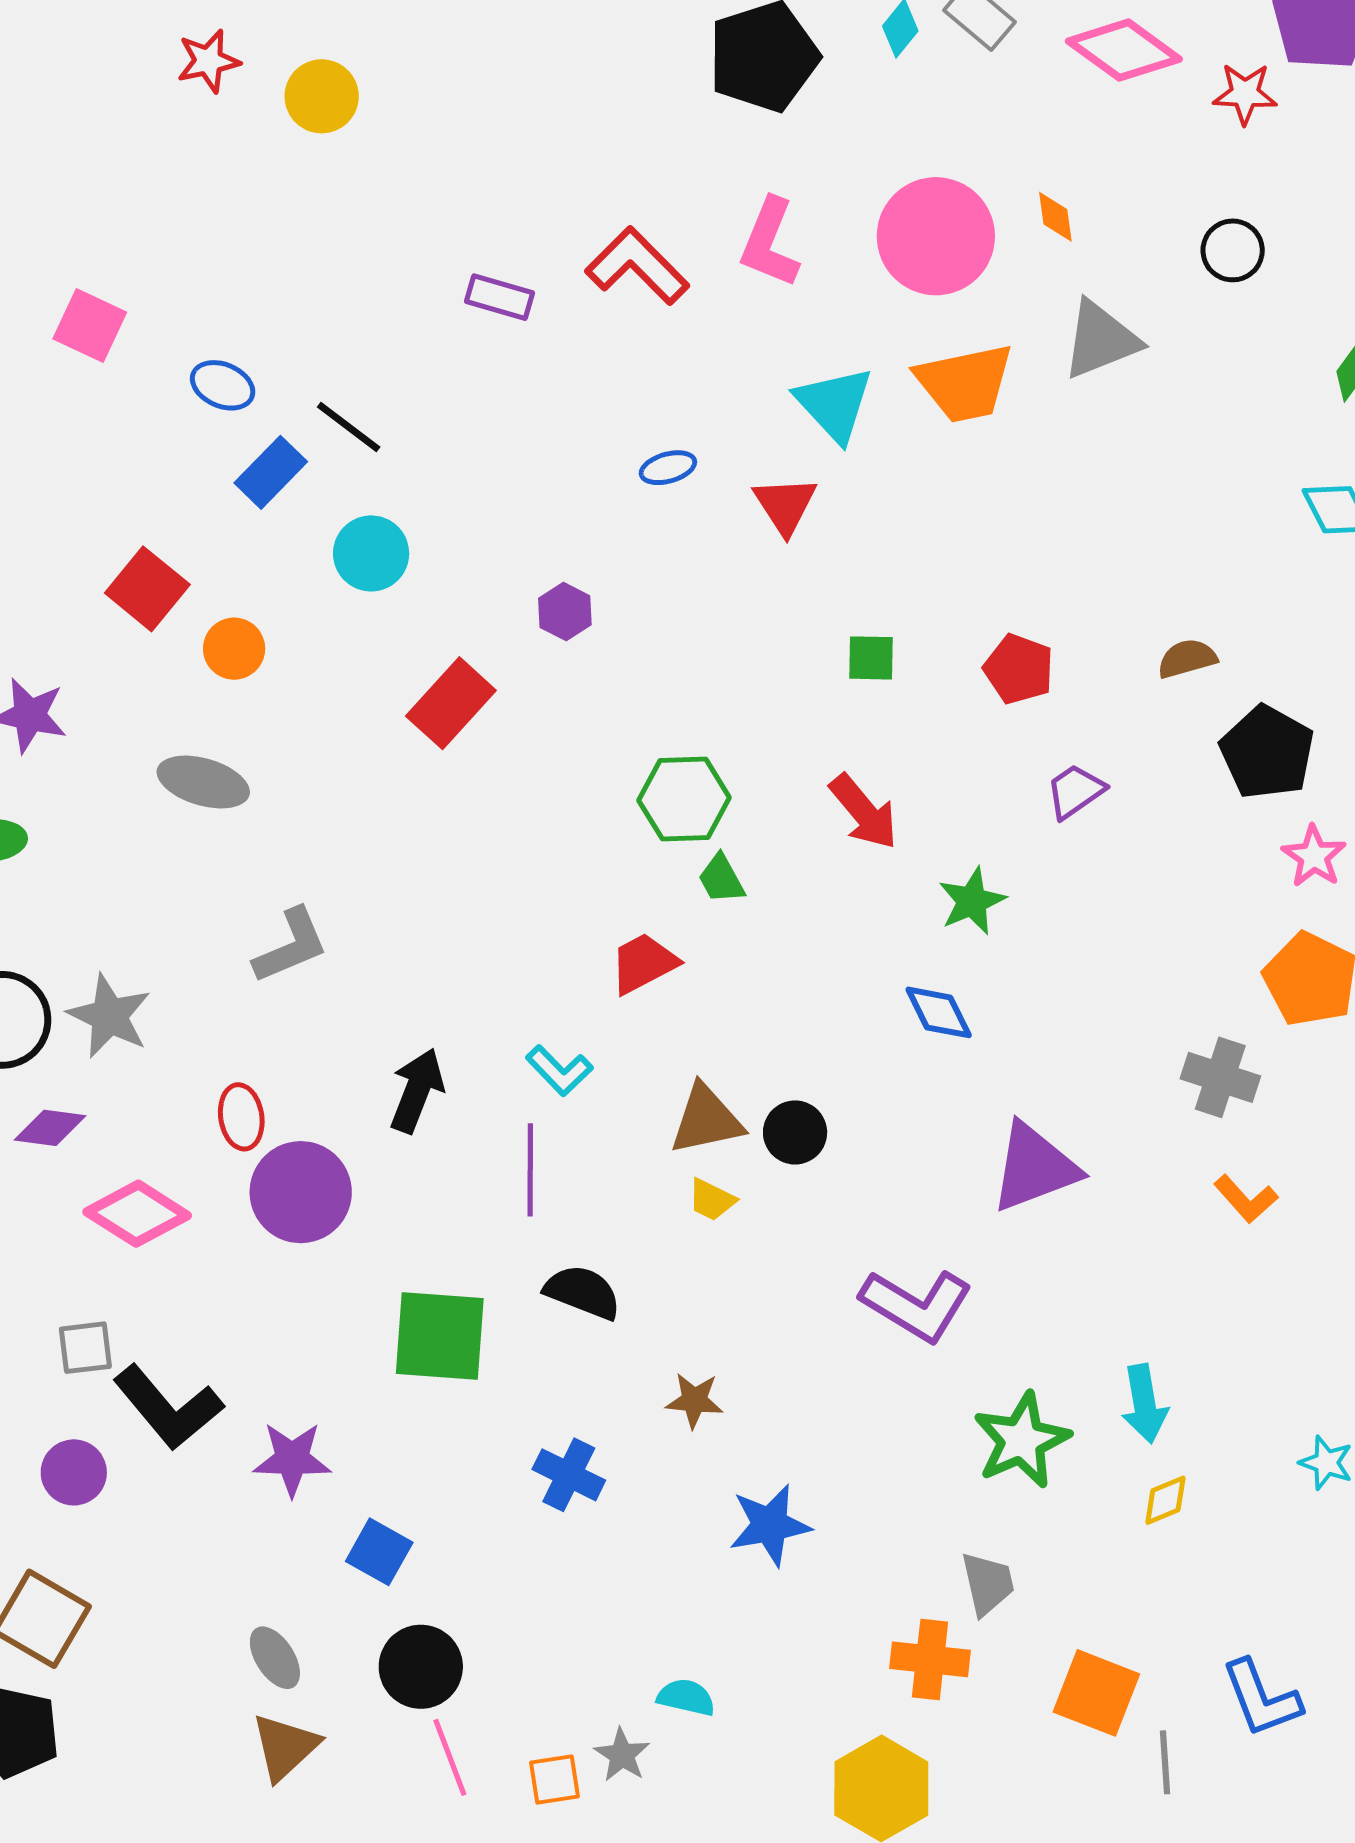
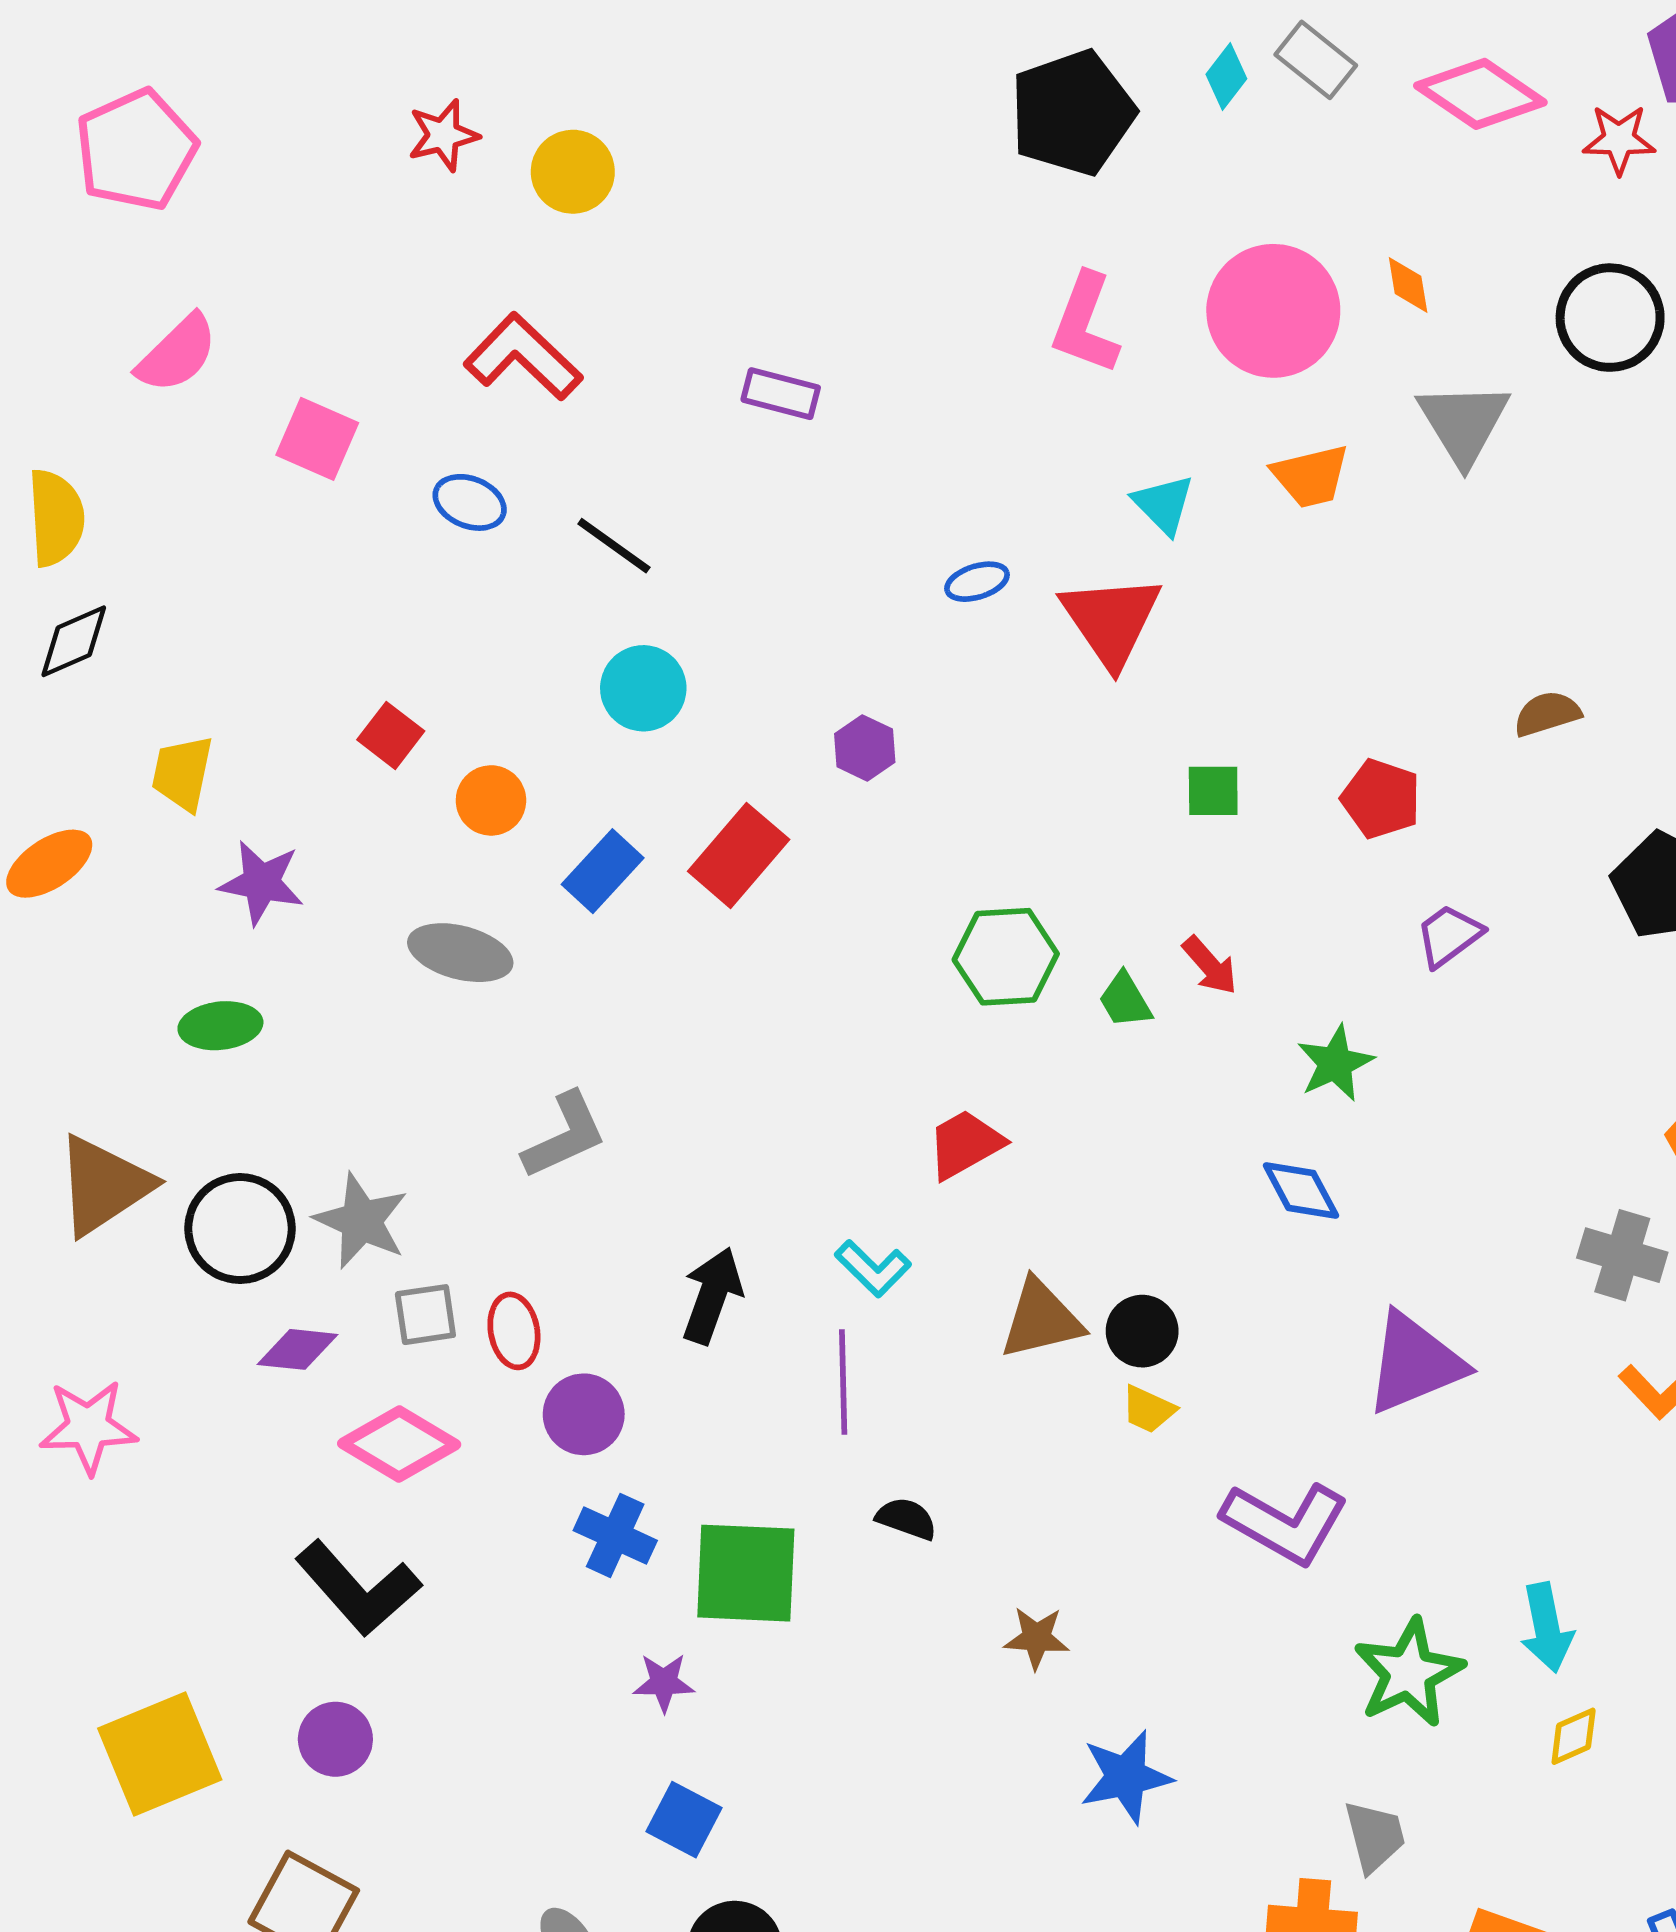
black circle: (1233, 250) -> (1610, 318), size x1.5
red L-shape: (637, 266) -> (523, 357), moved
gray triangle: (1101, 340) -> (1463, 423), turned -38
orange trapezoid: (965, 383) -> (1311, 476), size x0.7
cyan triangle: (834, 404) -> (1164, 504), size x0.7
blue rectangle: (271, 472) -> (603, 871), moved
red triangle: (785, 505) -> (1111, 620), size x1.4
red square: (147, 589) -> (391, 735), size x0.7
brown semicircle: (1187, 659) -> (1547, 714), moved
red arrow: (864, 812) -> (1210, 966), size x0.7
green trapezoid: (721, 879) -> (1125, 1000), moved
purple circle: (301, 1192) -> (584, 1414), size x0.7
yellow trapezoid: (712, 1200) -> (1148, 1409), moved
black semicircle: (583, 1292) -> (906, 1519), size x0.7
gray square: (85, 1348) -> (425, 1315), moved
black L-shape: (168, 1407) -> (358, 1588), moved
purple star: (292, 1459) -> (664, 1683), moved, size x0.7
blue cross: (569, 1475) -> (615, 1535), moved

